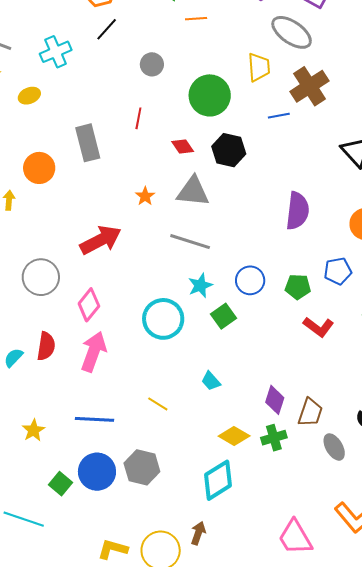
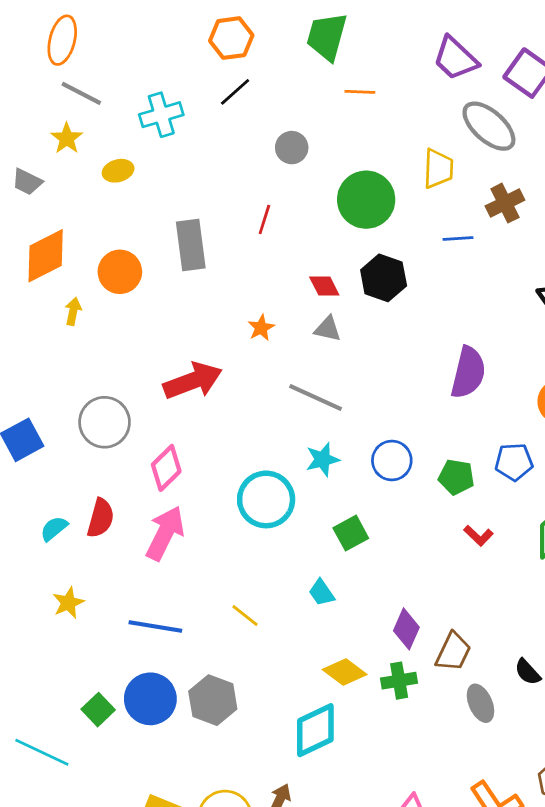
brown cross: (310, 86) -> (505, 203), size x0.7
red diamond: (183, 147) -> (324, 286), moved
gray triangle: (193, 191) -> (328, 329), size x0.6
green square: (224, 316) -> (351, 533), moved
red L-shape: (319, 327) -> (478, 536), size x0.7
yellow star: (33, 430) -> (68, 603), moved

